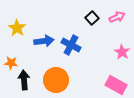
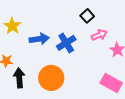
pink arrow: (117, 17) -> (99, 35), moved
blue cross: (71, 45) -> (66, 43), turned 30

